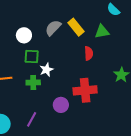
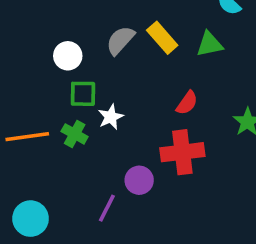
red semicircle: (89, 53) -> (187, 103), moved, turned 40
green cross: (33, 82) -> (75, 134), moved, turned 32
purple line: (32, 119) -> (107, 208), moved

